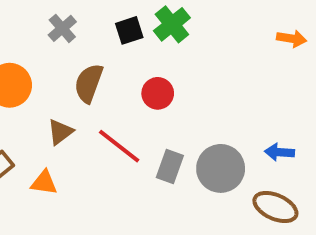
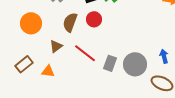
red circle: (158, 93) -> (94, 19), moved
blue arrow: (279, 152) -> (164, 56), turned 72

